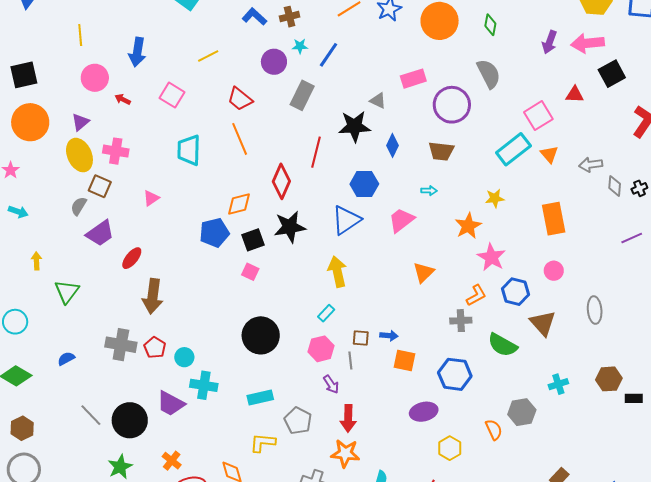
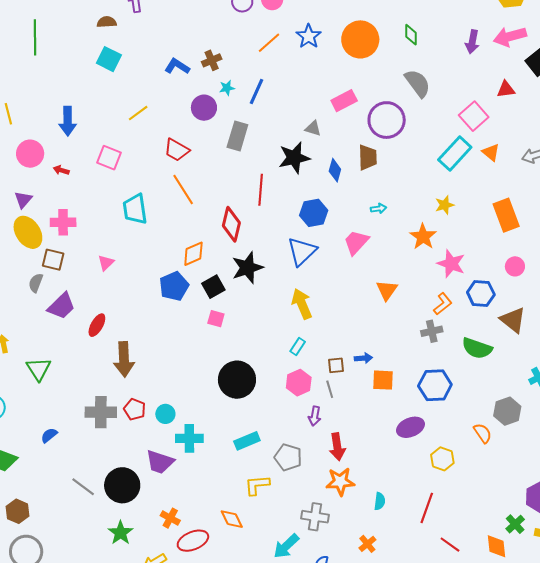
brown trapezoid: (441, 151) -> (368, 157), moved, turned -88
purple arrow: (331, 384) -> (315, 416), turned 54

